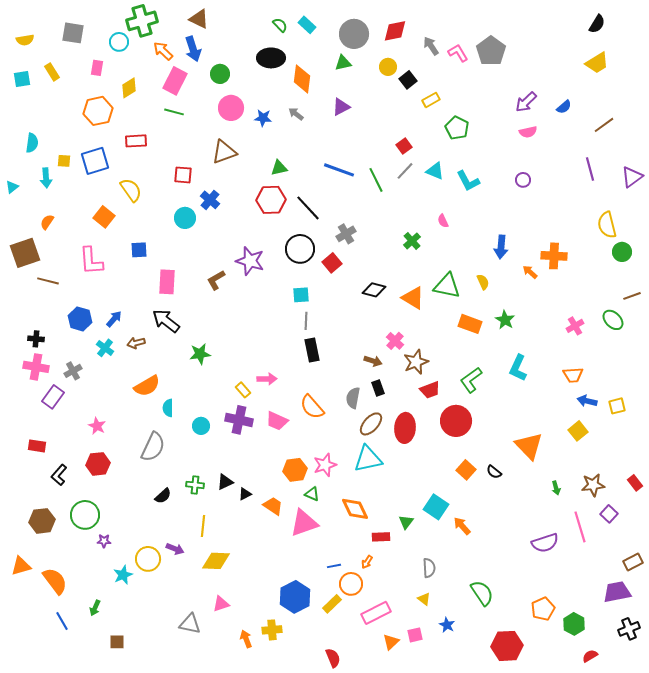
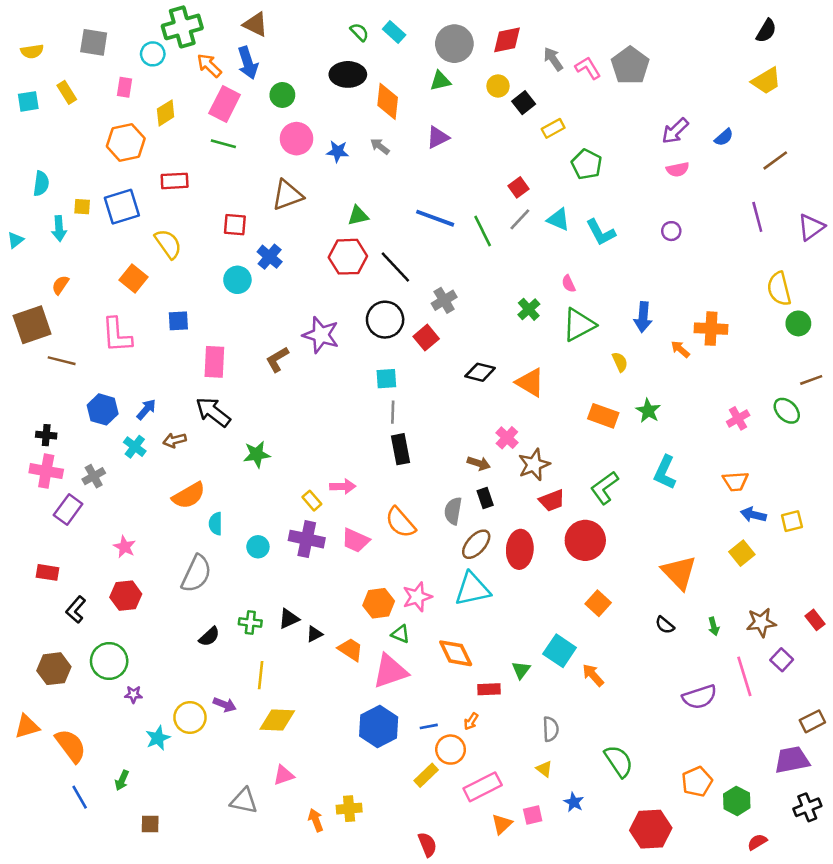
green triangle: (447, 286) -> (579, 325), moved, turned -40
black semicircle: (494, 472) -> (665, 625), moved
blue hexagon: (295, 597) -> (379, 726), moved

